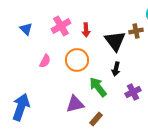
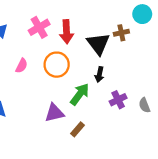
red arrow: (86, 30) -> (67, 32), size x1.5
green arrow: (98, 87) -> (80, 94), turned 75

